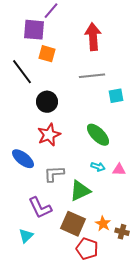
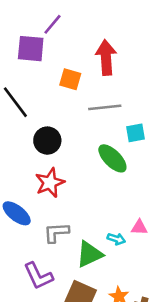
orange square: (47, 54) -> (70, 79), moved
green ellipse: (98, 135) -> (112, 158), moved
cyan arrow: (98, 167) -> (116, 239), moved

